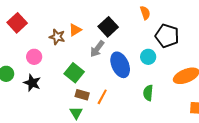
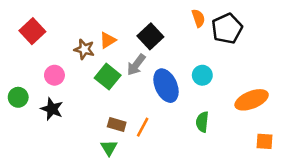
black pentagon: (167, 36) -> (227, 29), moved, turned 30
green square: (74, 73) -> (108, 77), moved

